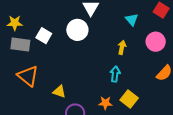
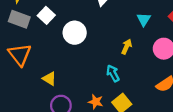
white circle: (77, 30) -> (75, 33), moved
cyan arrow: (115, 74) -> (113, 73), turned -49

